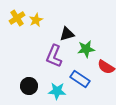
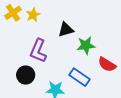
purple L-shape: (54, 56) -> (38, 51), moved
black circle: (29, 86) -> (26, 75), moved

